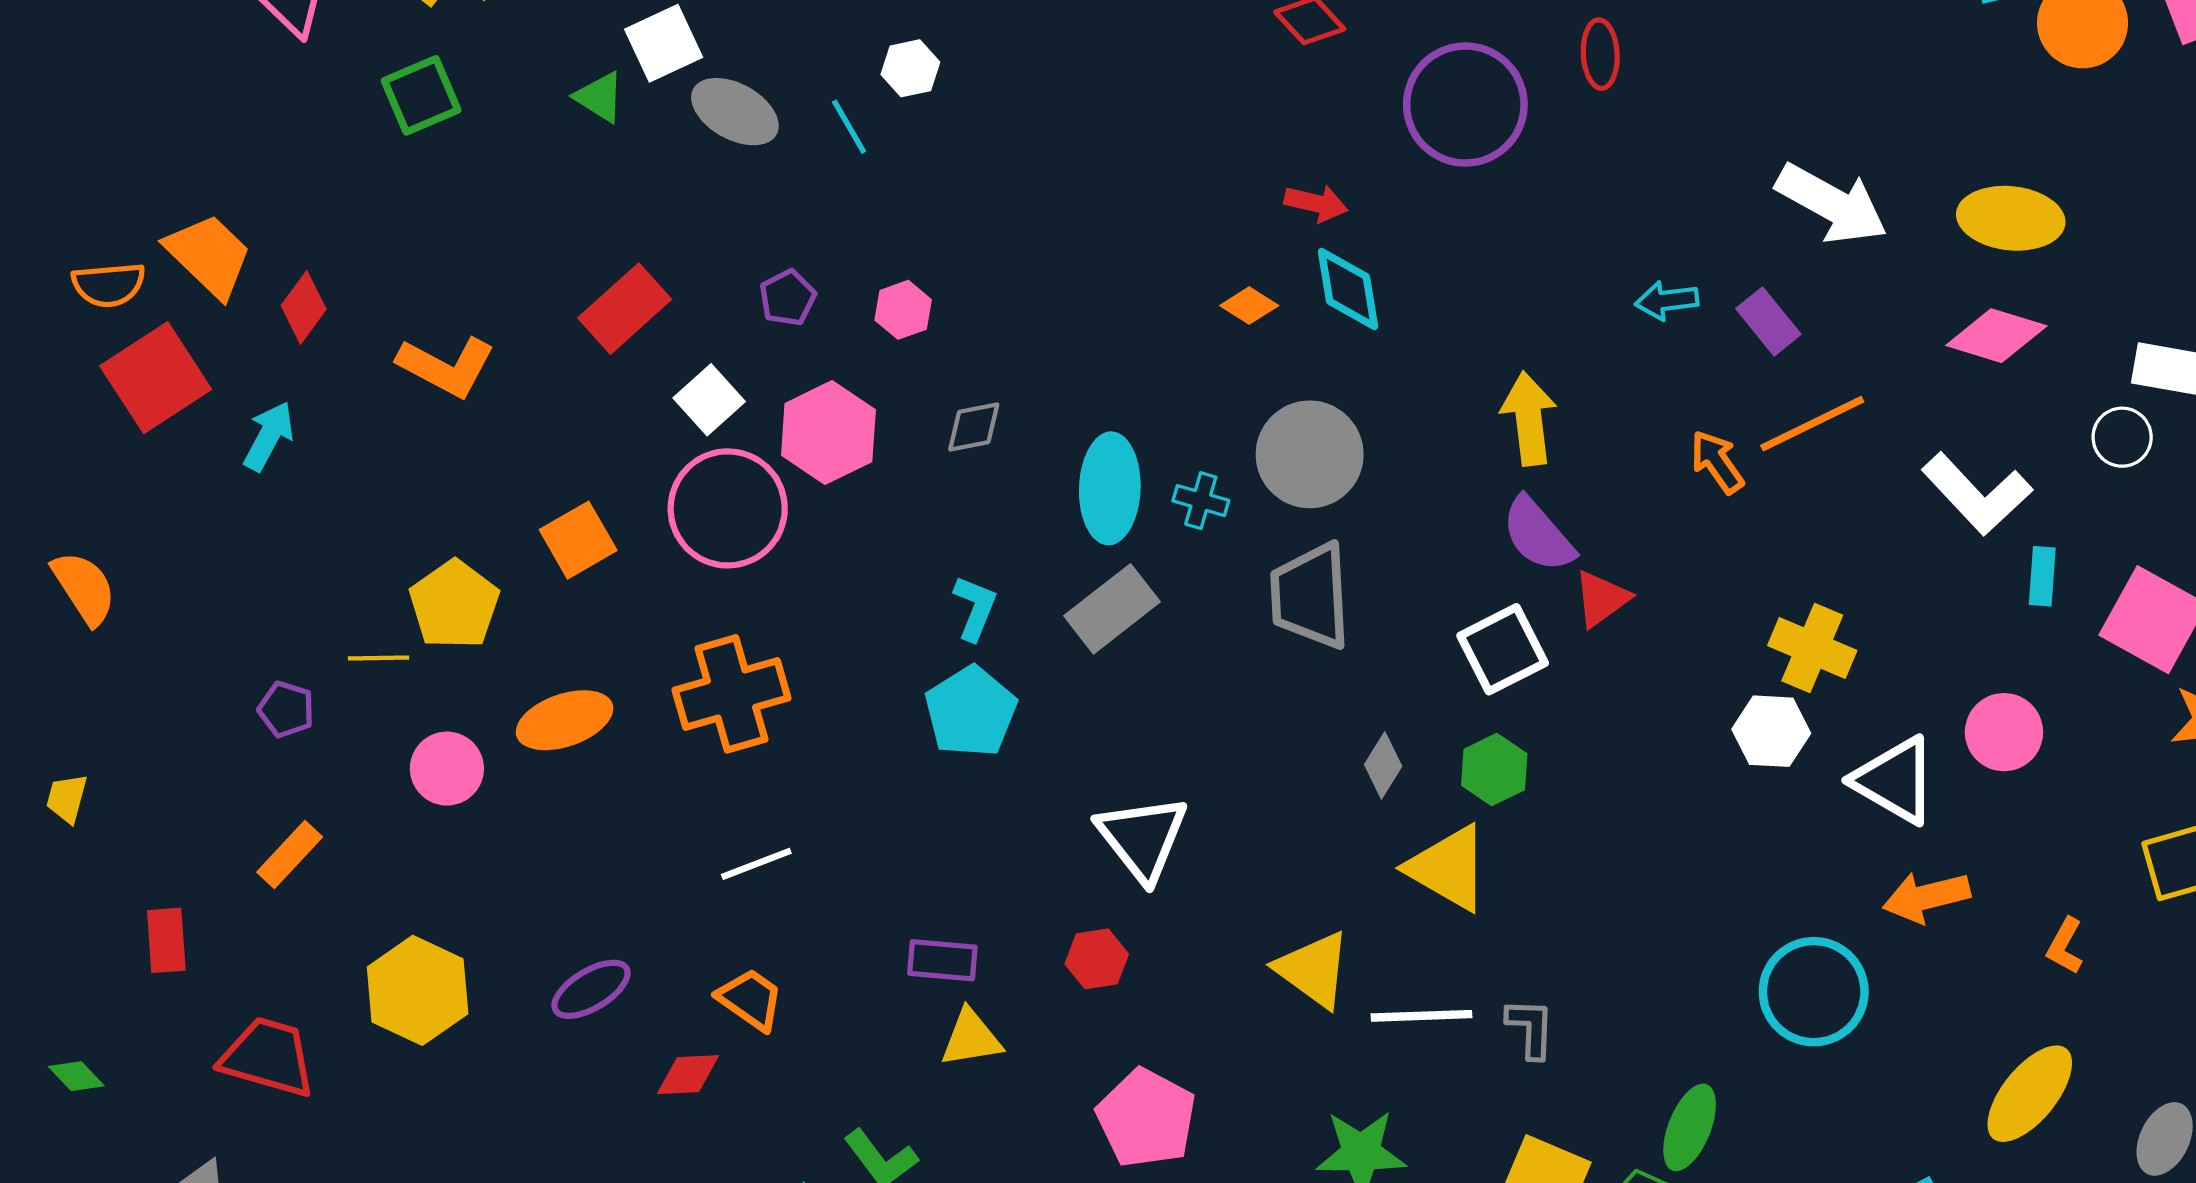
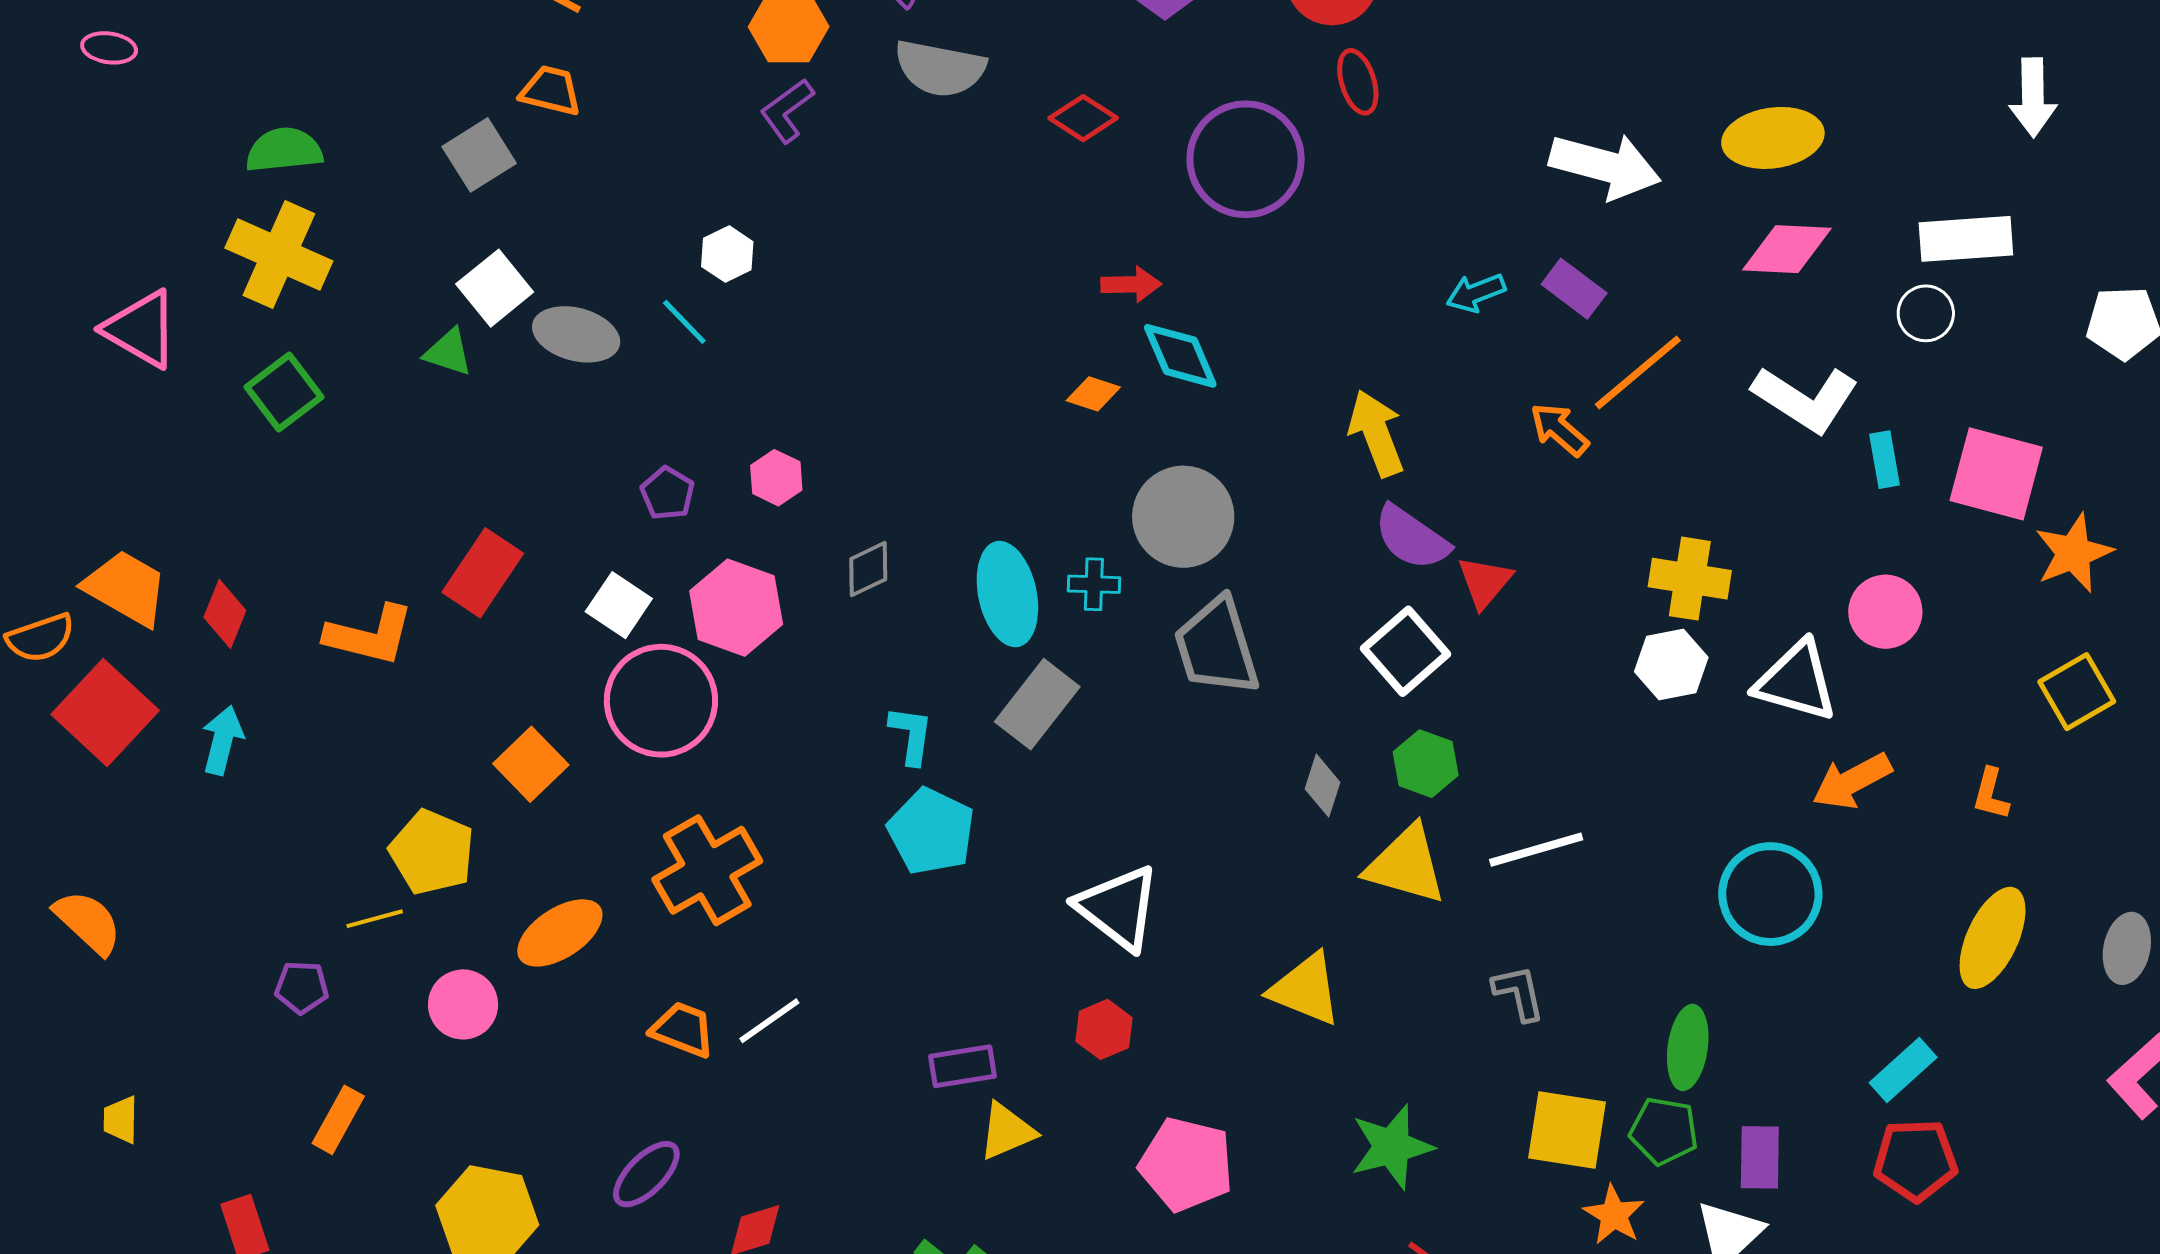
red rectangle: (625, 309) -> (483, 573), moved
orange trapezoid: (750, 999) -> (683, 1030), moved
white line: (1421, 1016) -> (1536, 850), moved

